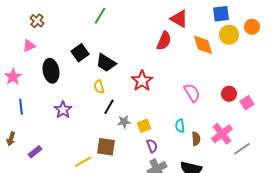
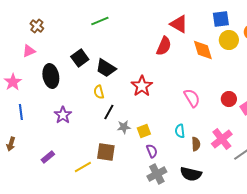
green line: (100, 16) -> (100, 21), turned 36
purple rectangle: (35, 152) -> (48, 157), moved

